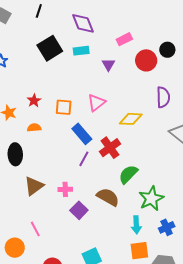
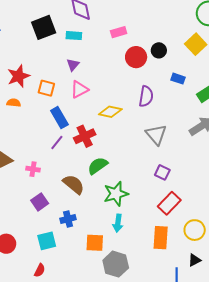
purple triangle: (108, 65) -> (73, 65), moved
red star: (34, 101) -> (18, 76), size x1.6
purple square: (79, 210) -> (40, 202), moved
cyan arrow: (136, 225) -> (118, 223), moved
blue cross: (167, 227) -> (68, 219), moved

